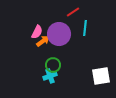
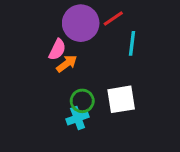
purple circle: (59, 34) -> (81, 23), moved
white square: (101, 76) -> (121, 99), moved

